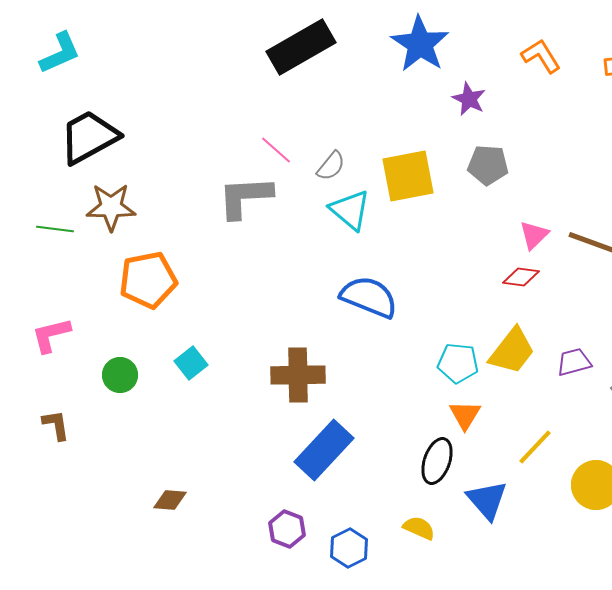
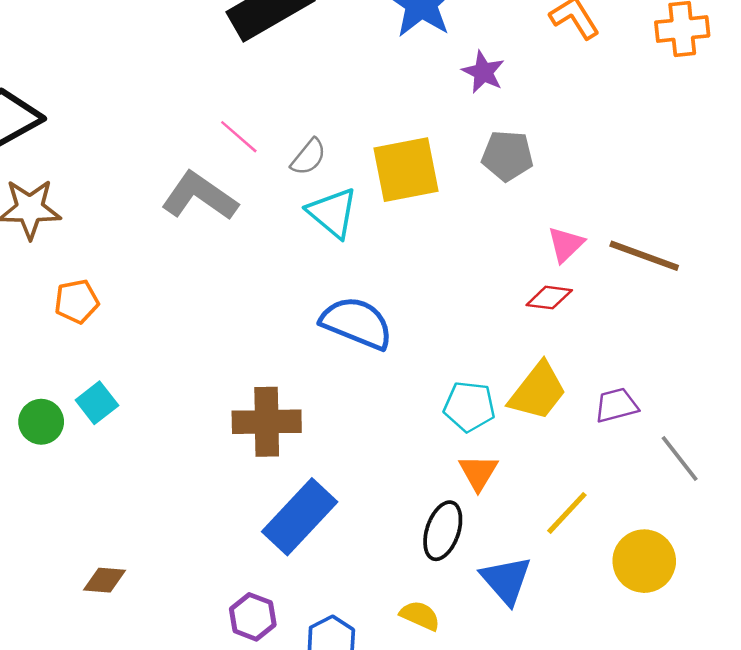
gray L-shape: (245, 197) -> (200, 196), turned 38
orange pentagon: (148, 280) -> (77, 301), size x0.6
cyan square: (191, 363) -> (97, 403), moved

